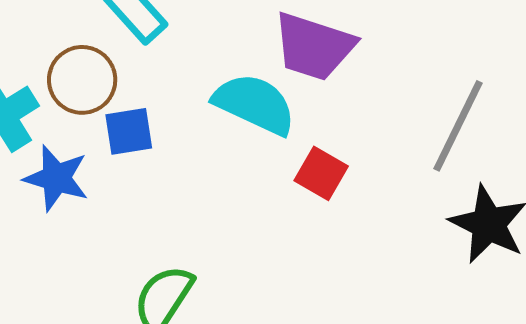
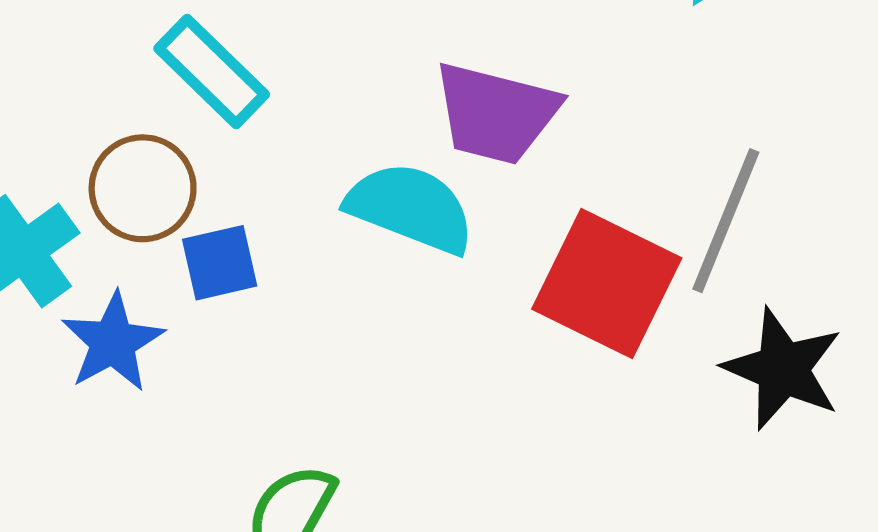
red square: (321, 173) -> (607, 283), moved, size x1.8
blue star: (56, 178) -> (113, 342), turned 30

